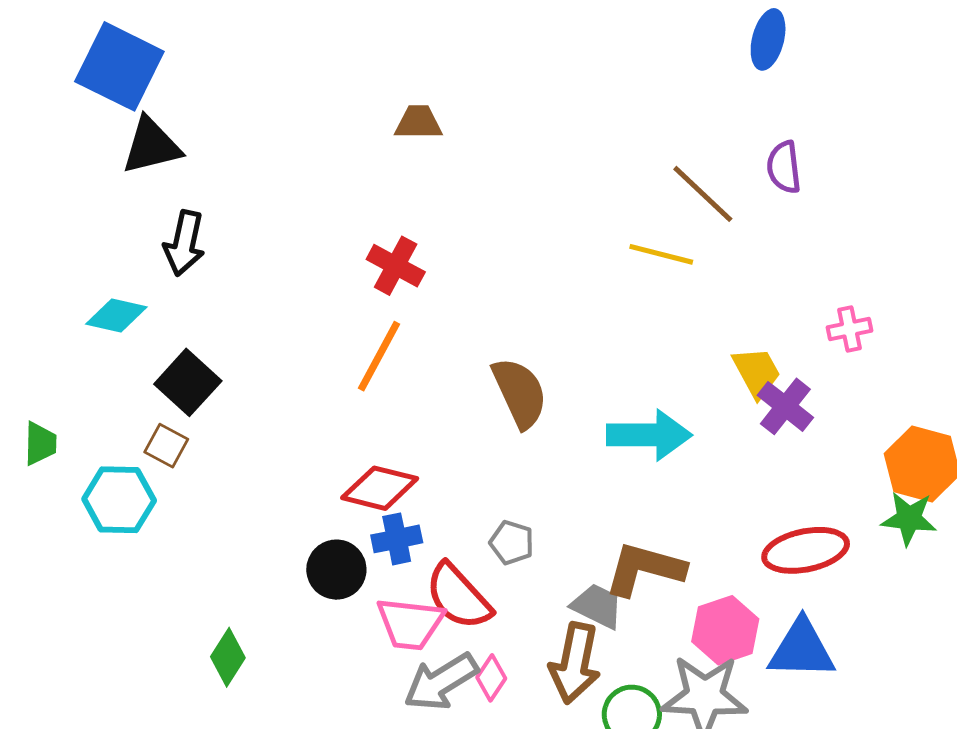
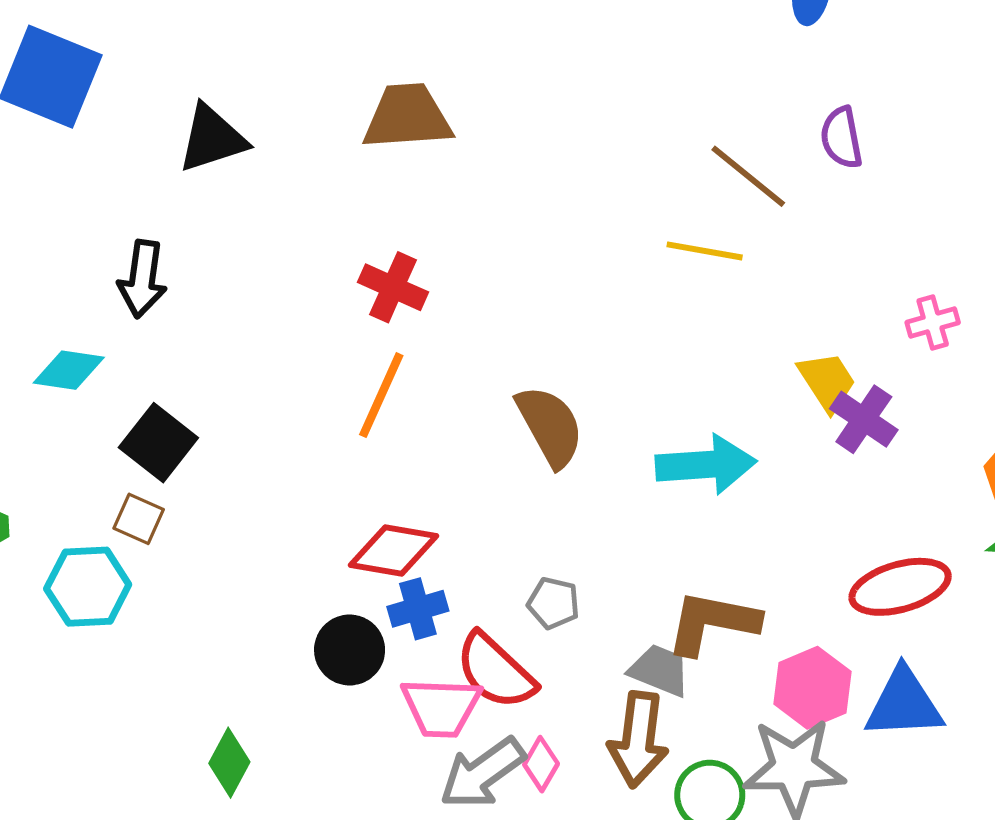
brown trapezoid: (418, 122) -> (407, 117), size x1.6
black triangle: (151, 146) -> (212, 139), moved

